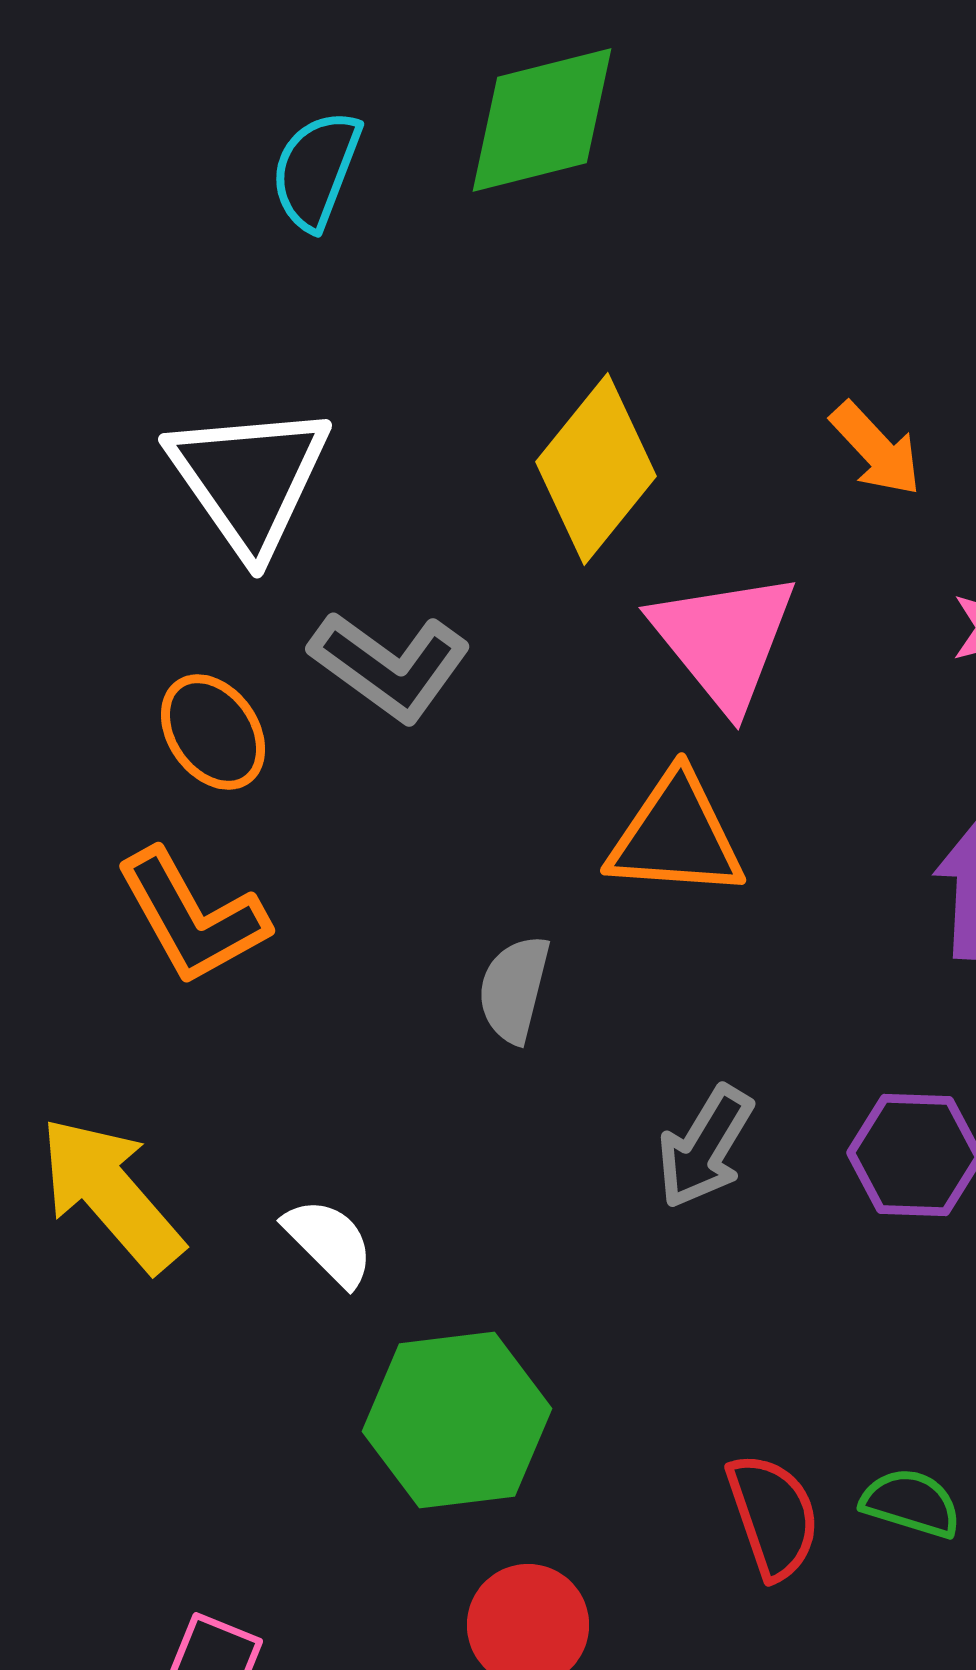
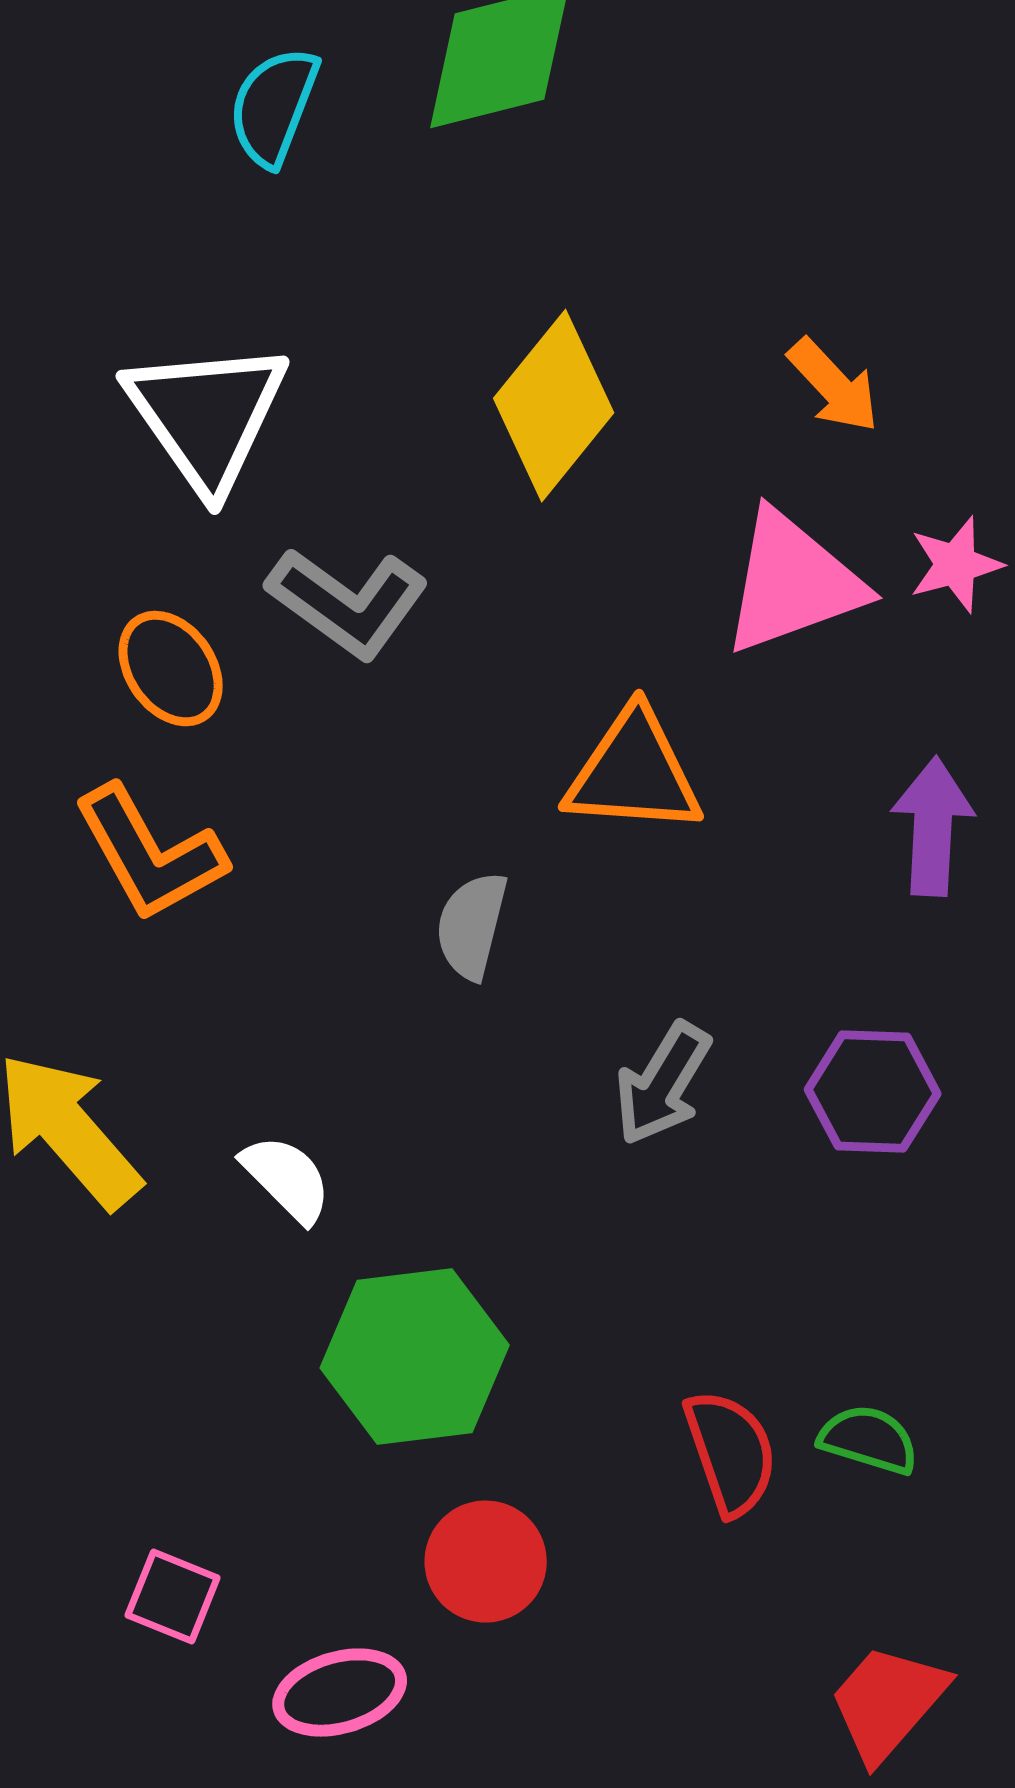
pink triangle: (724, 640) -> (793, 583), moved, turned 49

